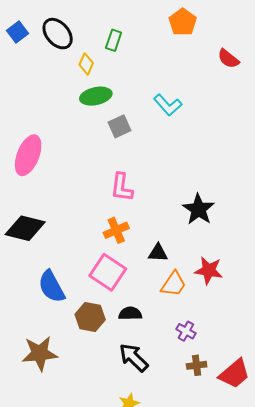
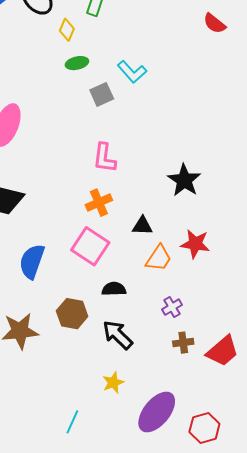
green ellipse: (96, 96) -> (77, 63), size x0.7
cyan L-shape: (168, 105) -> (132, 72), moved
blue semicircle: (51, 287) -> (32, 261), turned 48
brown hexagon: (90, 317) -> (72, 314), moved
purple cross: (186, 331) -> (172, 307), turned 30

